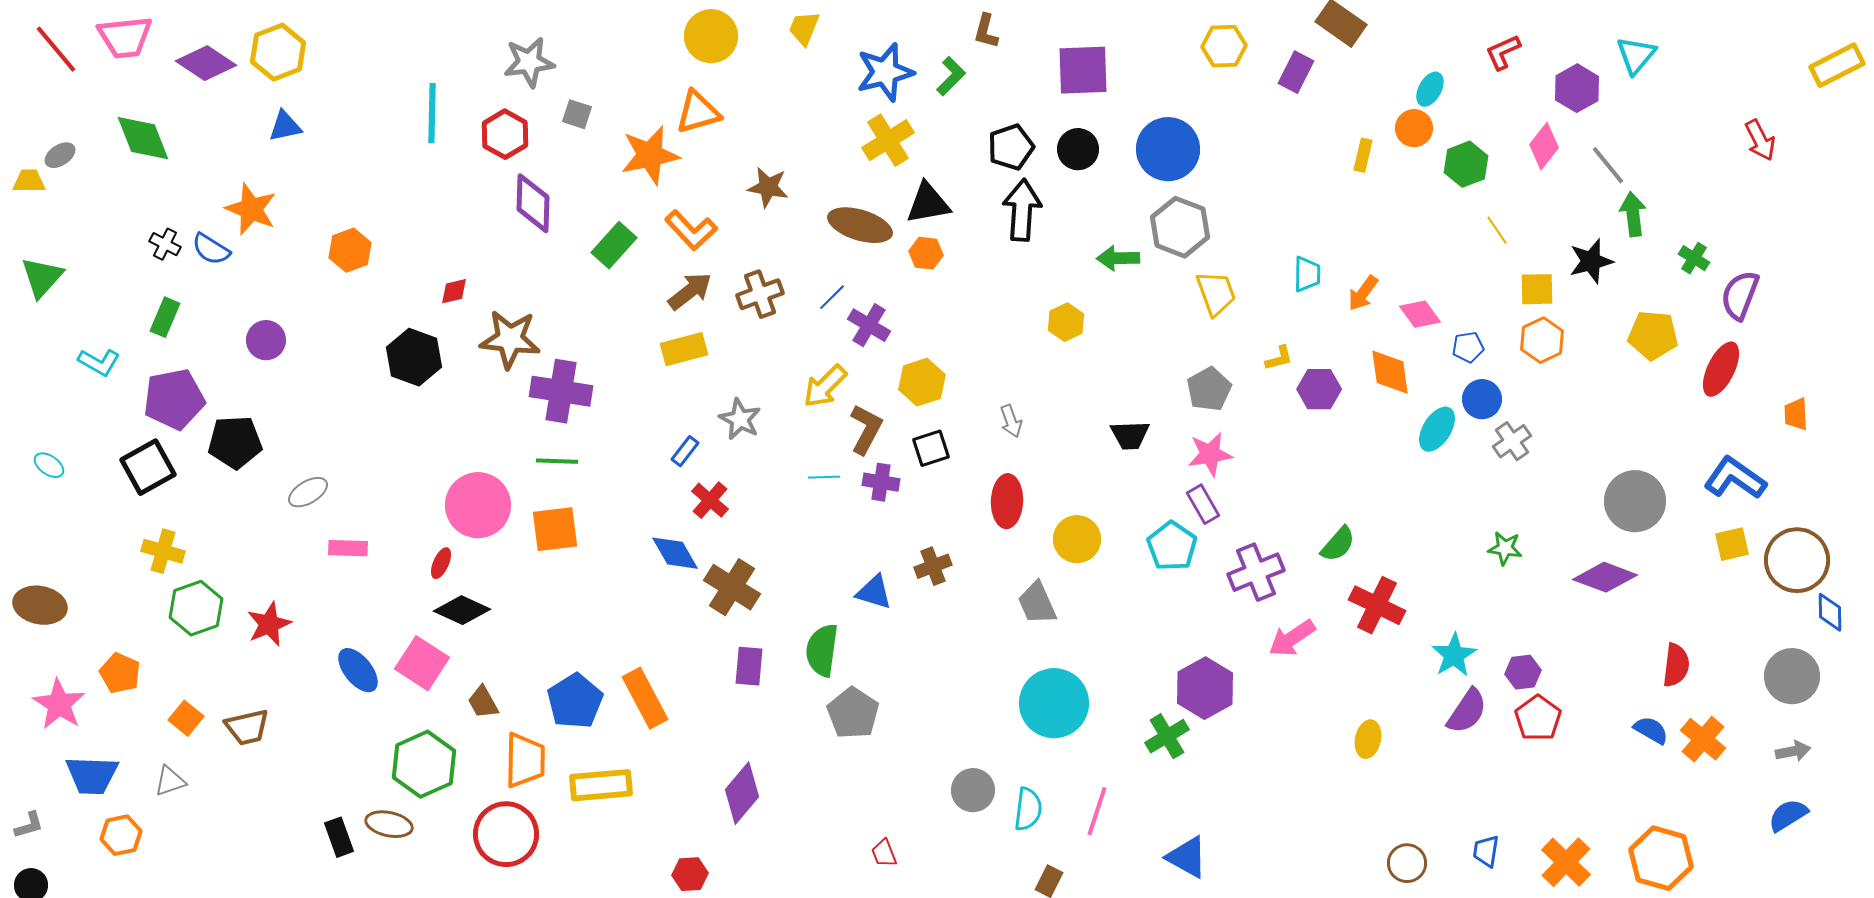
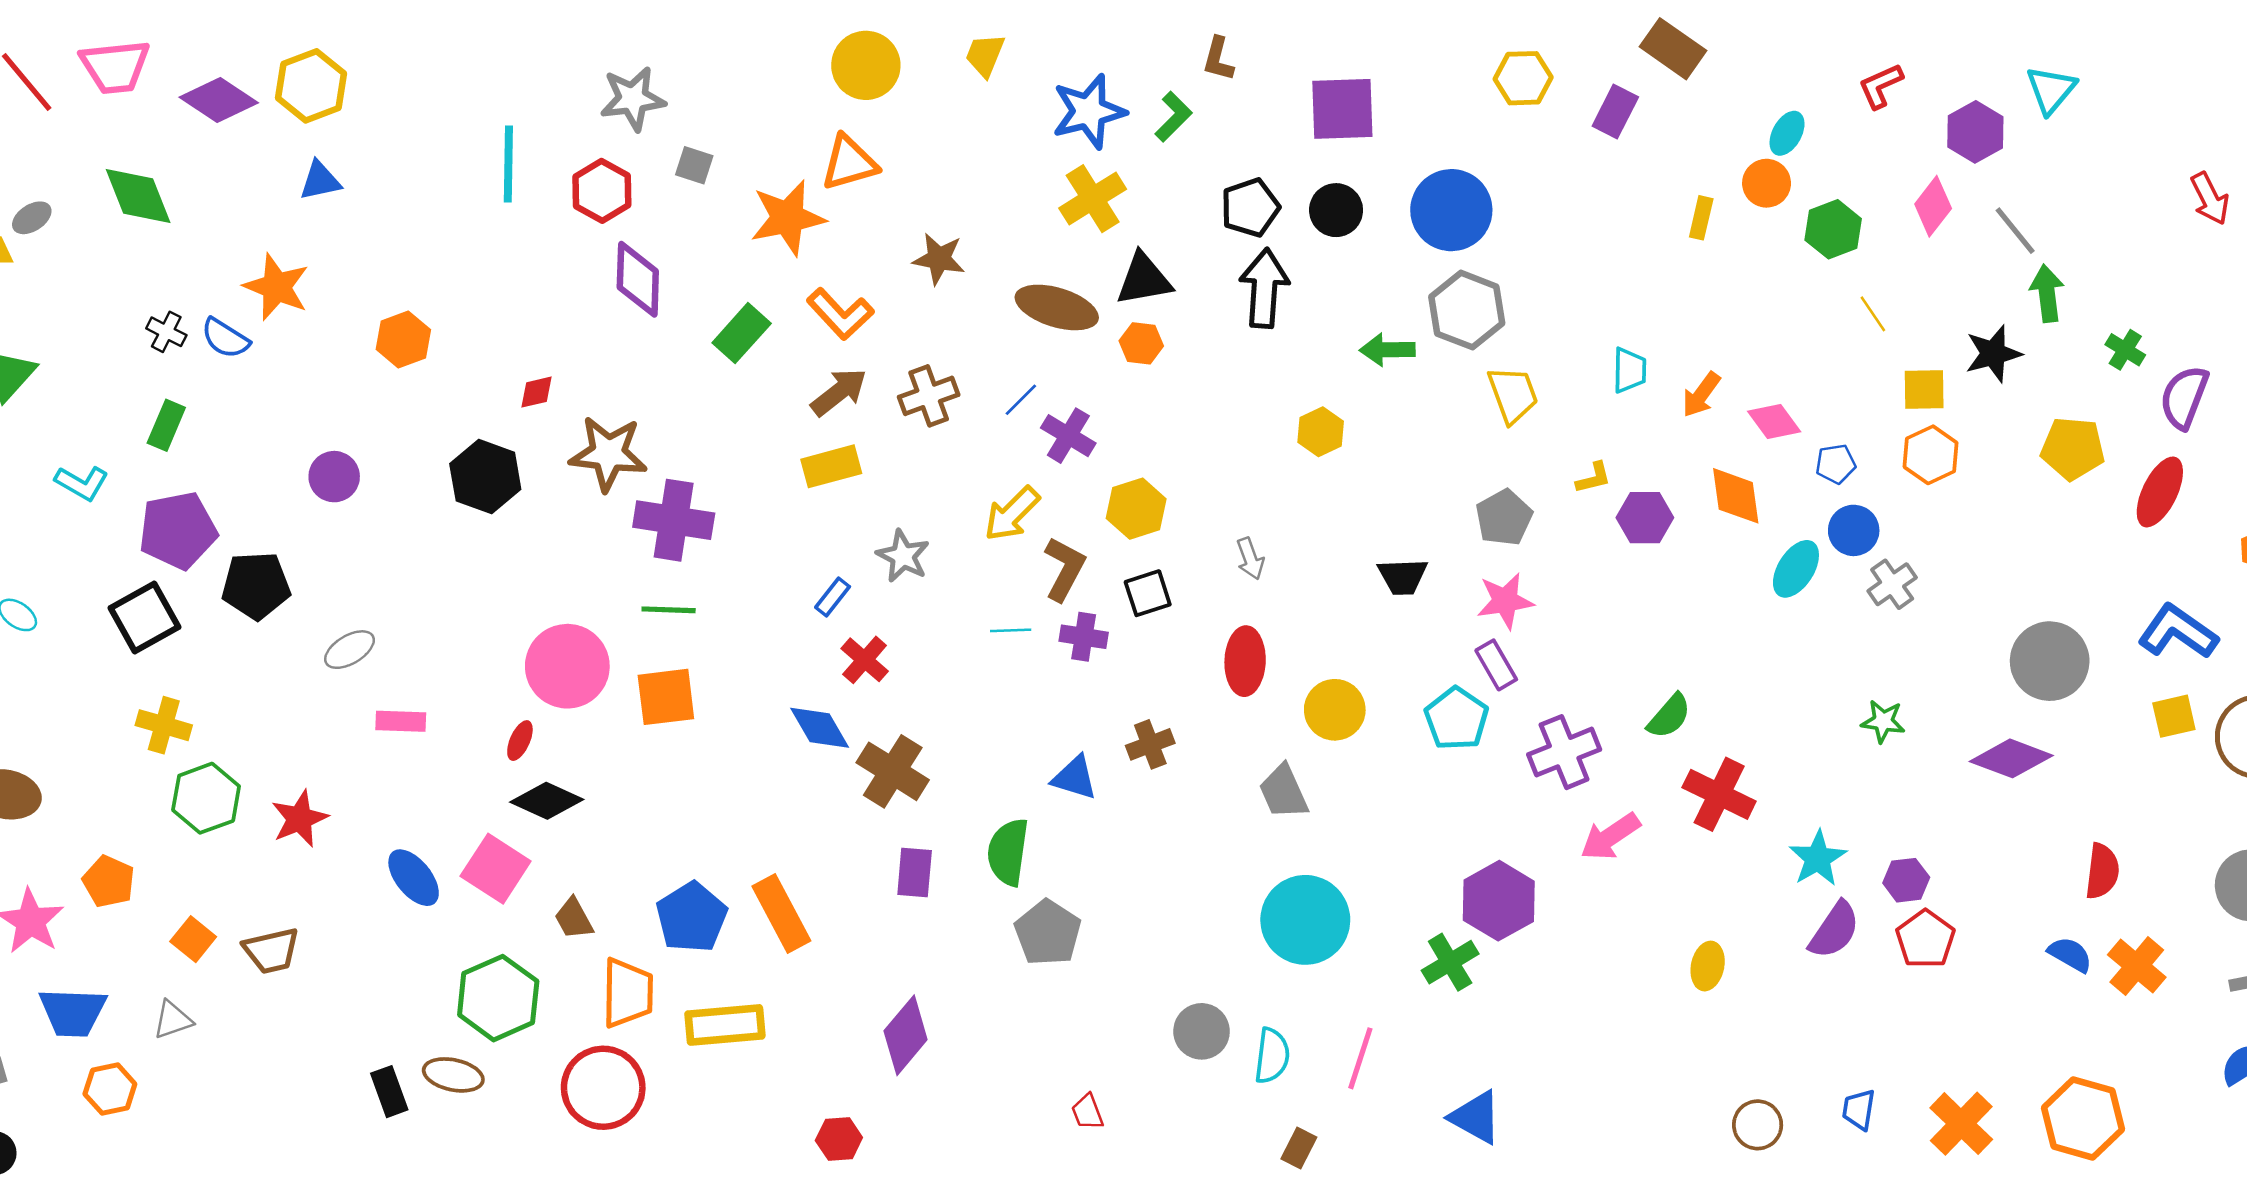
purple circle: (266, 340) -> (334, 477), moved

